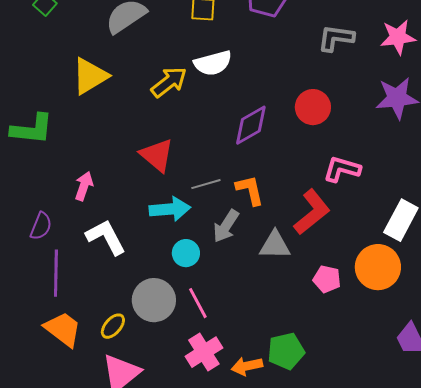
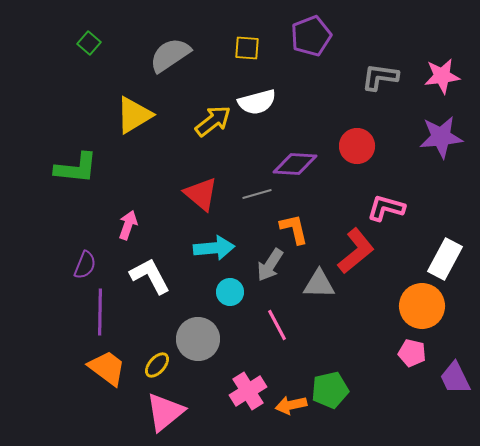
purple diamond: (251, 125) -> (295, 164), turned 33
gray line: (206, 184) -> (257, 194), moved
pink pentagon: (327, 279) -> (412, 353), moved
pink line: (198, 303) -> (277, 325), moved

